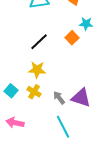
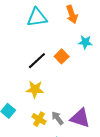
orange square: (72, 38) -> (62, 56), moved
yellow cross: (34, 92) -> (39, 119), moved

